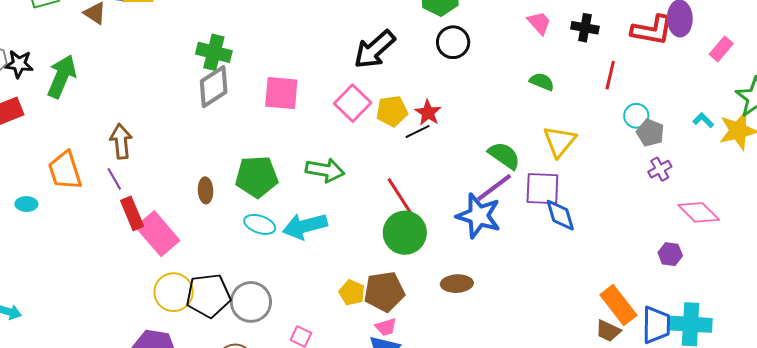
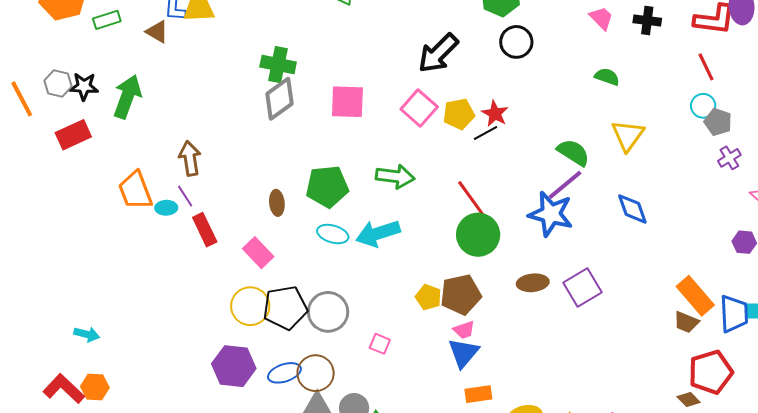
red line: (610, 75) -> (706, 67), moved, turned -36
purple square: (542, 189) -> (583, 287), moved, turned -30
cyan ellipse: (26, 204) -> (166, 208), moved
pink rectangle: (158, 234) -> (258, 253), moved, size x0.7

